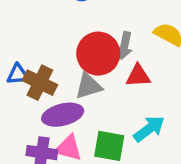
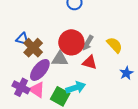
purple ellipse: (63, 115) -> (40, 70), turned -55
cyan arrow: (149, 129) -> (76, 88), moved

